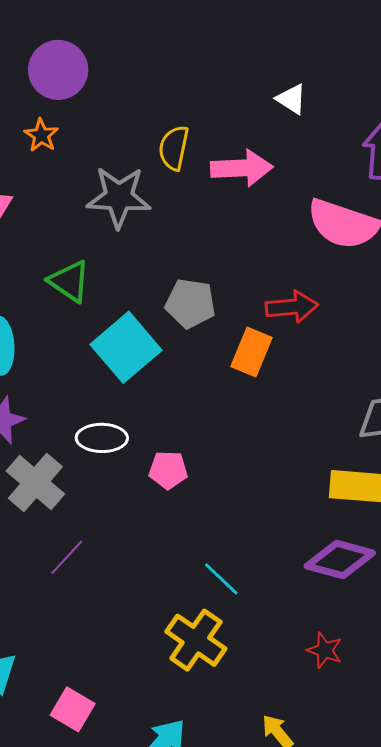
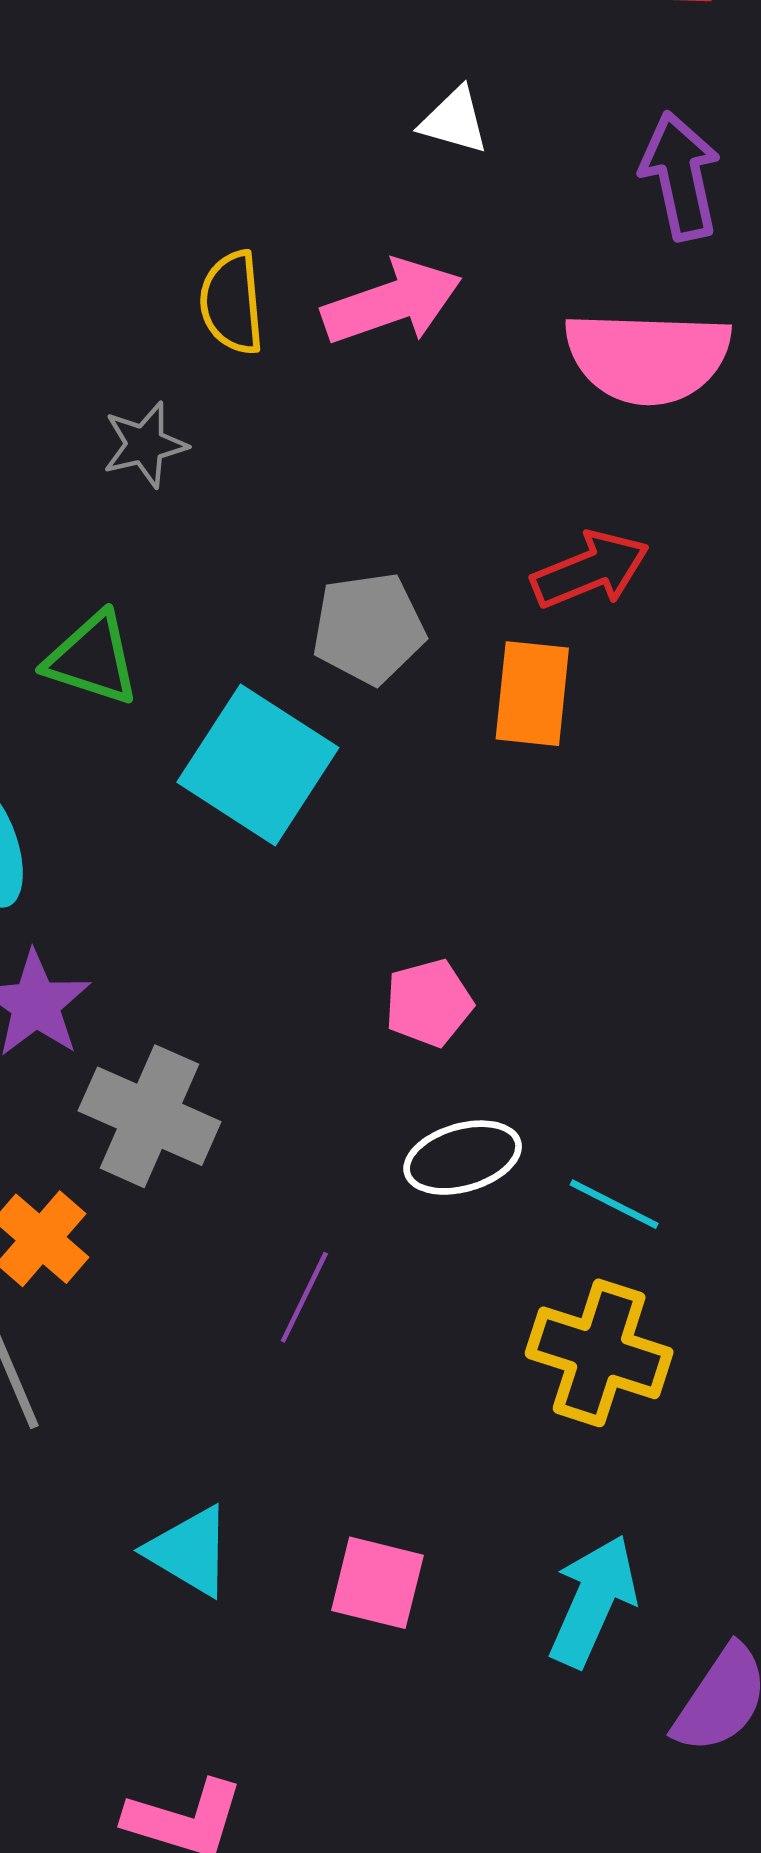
gray star: (119, 197) -> (145, 445), size x0.6
white ellipse: (102, 438) -> (463, 1158), moved
purple line: (67, 557) -> (304, 1297), moved

